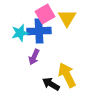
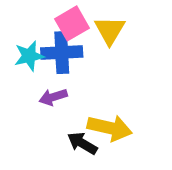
purple arrow: (34, 57) -> (53, 97), turned 49
yellow arrow: (67, 75) -> (110, 128), turned 130

